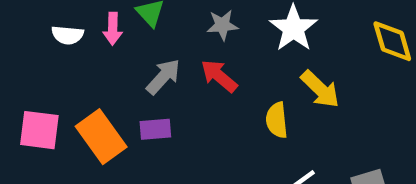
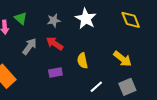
yellow arrow: (320, 89) -> (122, 59), moved
purple rectangle: (155, 129) -> (55, 72), moved

